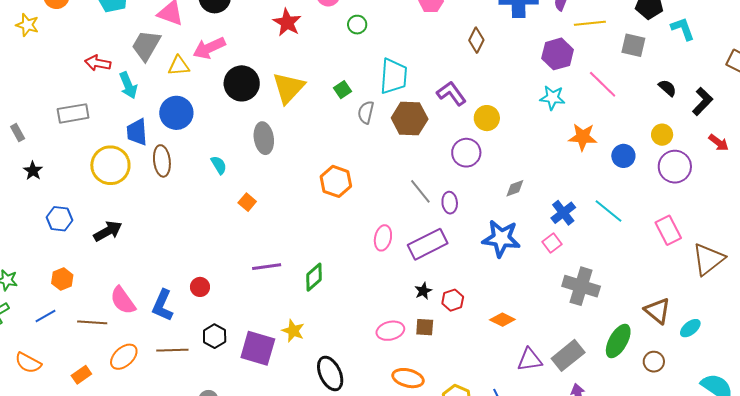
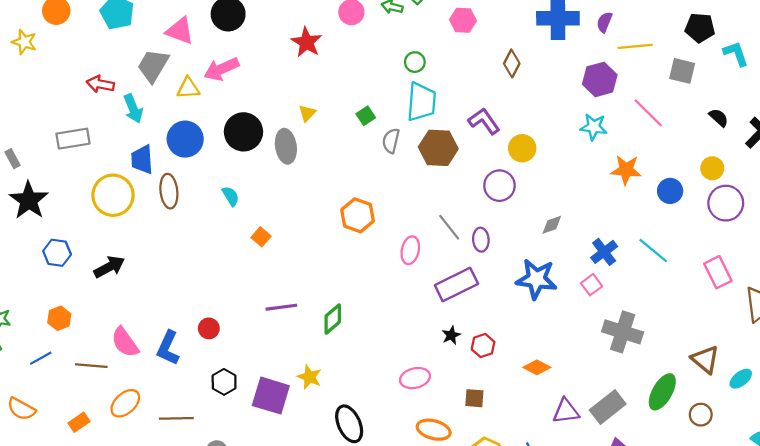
green circle: (357, 25) -> (415, 62), moved
black circle: (242, 83) -> (243, 132), moved
yellow triangle: (288, 88) -> (307, 113), size x0.5
gray ellipse: (264, 138) -> (286, 146), moved
black star: (33, 171) -> (29, 200), size x1.8
pink ellipse: (383, 238) -> (410, 250), moved
brown square: (425, 327) -> (474, 398), moved
brown line: (172, 350) -> (176, 418), moved

